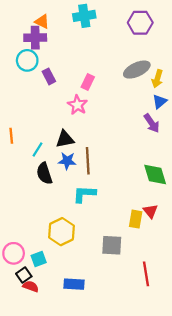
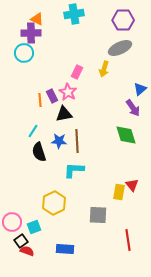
gray ellipse: (137, 70) -> (120, 48), moved
purple rectangle: (49, 76) -> (52, 96), moved
yellow arrow: (157, 79) -> (104, 69), moved
orange line: (11, 136) -> (40, 100), moved
black triangle: (65, 139) -> (64, 114), moved
green diamond: (155, 175) -> (126, 135), moved

